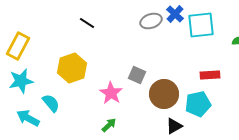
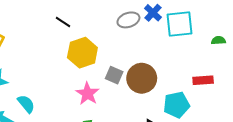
yellow hexagon: (72, 68) -> (82, 53), moved
red rectangle: (210, 75) -> (203, 80), moved
brown circle: (164, 94) -> (142, 78), moved

